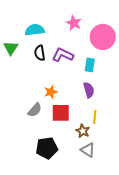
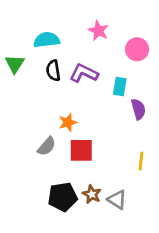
pink circle: (103, 37) -> (137, 49), size x0.7
purple semicircle: (89, 90) -> (138, 109), moved
yellow line: (95, 117) -> (141, 161), moved
brown star: (83, 131) -> (92, 194), moved

